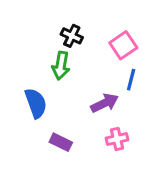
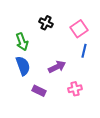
green arrow: (61, 66) -> (22, 42), moved, turned -30
purple arrow: (105, 103) -> (57, 67), moved

